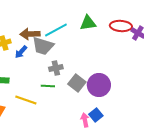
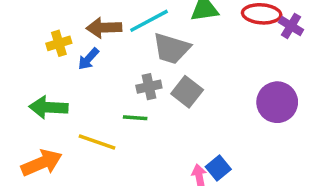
gray trapezoid: (43, 46) -> (171, 48), moved
gray square: (77, 83) -> (187, 92), moved
purple circle: (99, 85) -> (277, 102), moved

